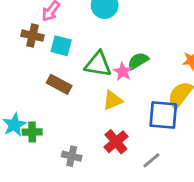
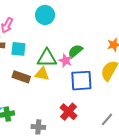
yellow triangle: (113, 100) -> (42, 74), moved, turned 42
blue square: (163, 115) -> (81, 81), moved
gray line: (151, 160) -> (107, 119), moved

